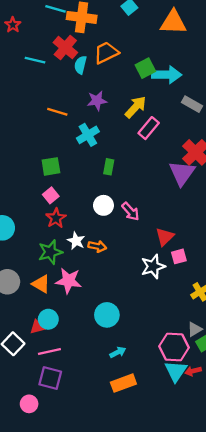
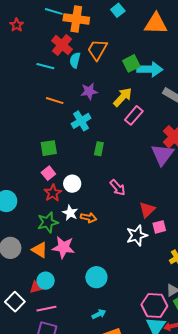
orange trapezoid: (106, 53) -> (97, 50), turned -35
cyan line: (35, 60) -> (45, 66), moved
white circle: (103, 205) -> (72, 184), moved
cyan arrow: (118, 352) -> (99, 314), moved

